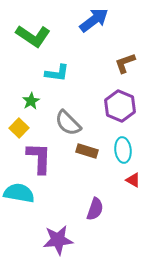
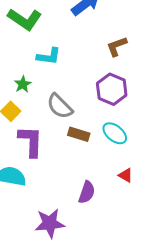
cyan ellipse: (123, 150) -> (115, 133), turned -45
red triangle: (133, 180) -> (126, 175), moved

